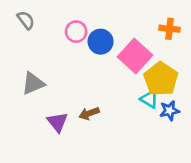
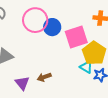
pink circle: (76, 32) -> (35, 20), size x1.6
pink square: (135, 56) -> (76, 37), turned 30

